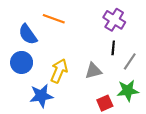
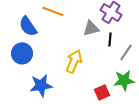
yellow arrow: (59, 71) -> (74, 61), moved
gray triangle: (93, 71) -> (91, 28), moved

